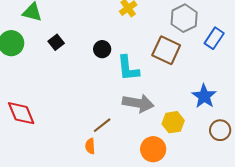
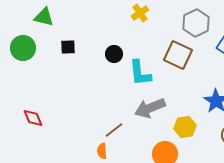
black square: (56, 42) -> (68, 47), turned 35
gray arrow: (138, 103) -> (150, 108), turned 148
red diamond: (21, 113) -> (33, 118), size x0.7

